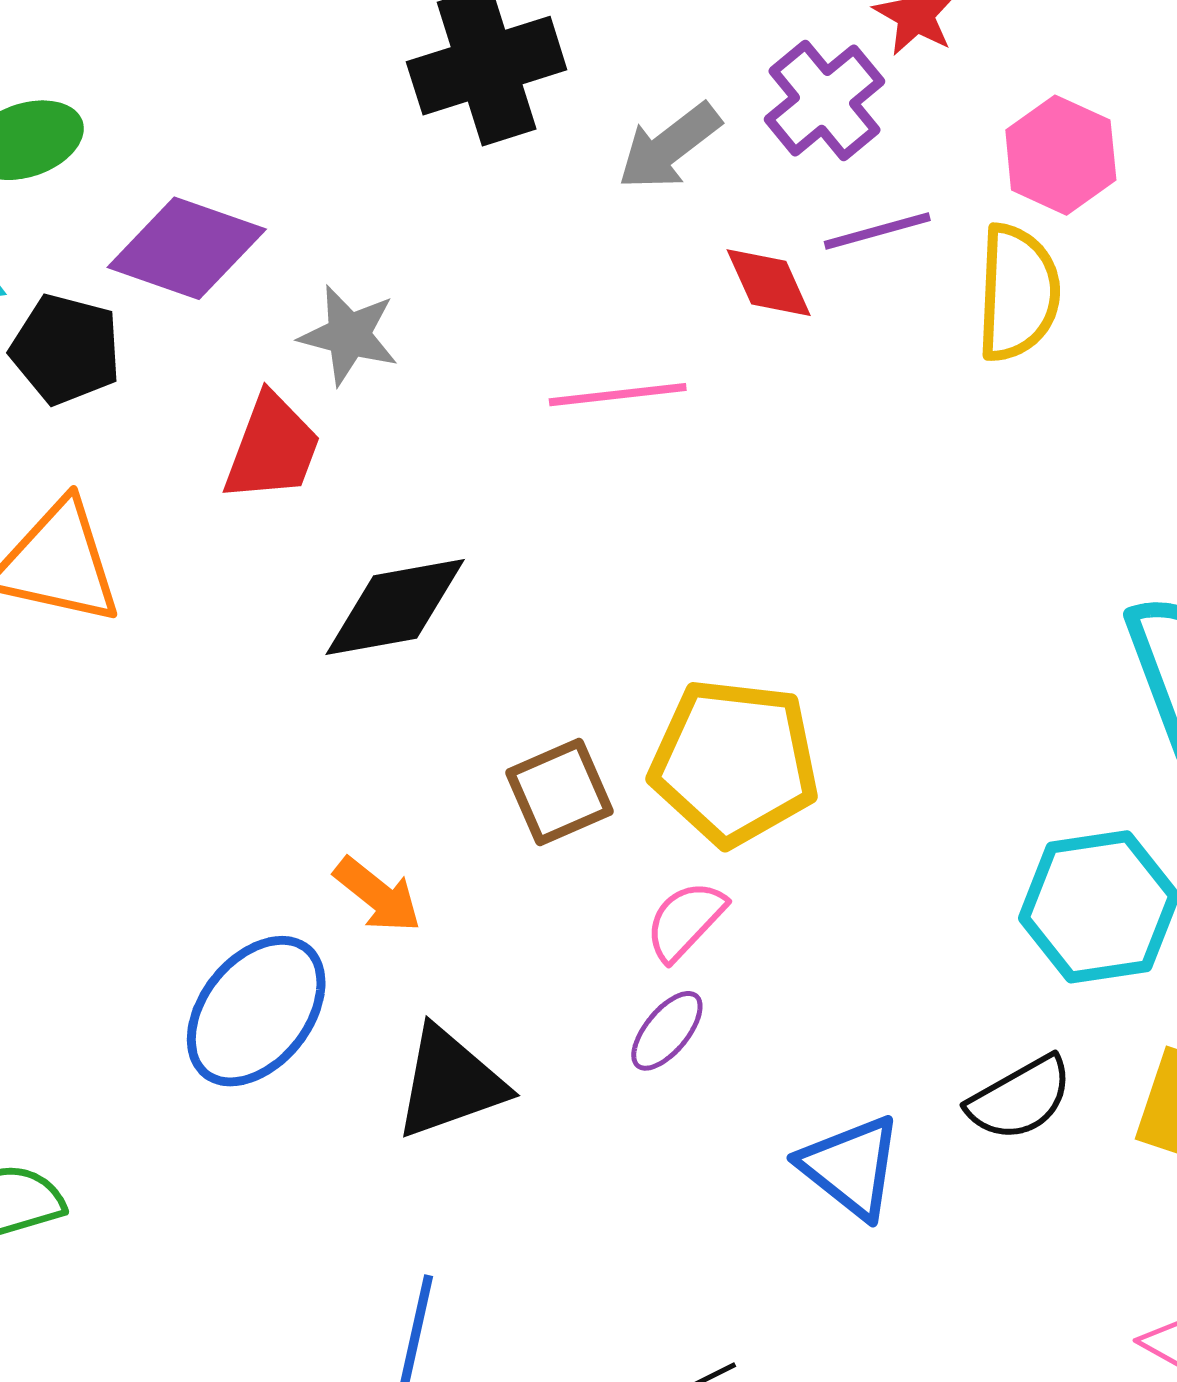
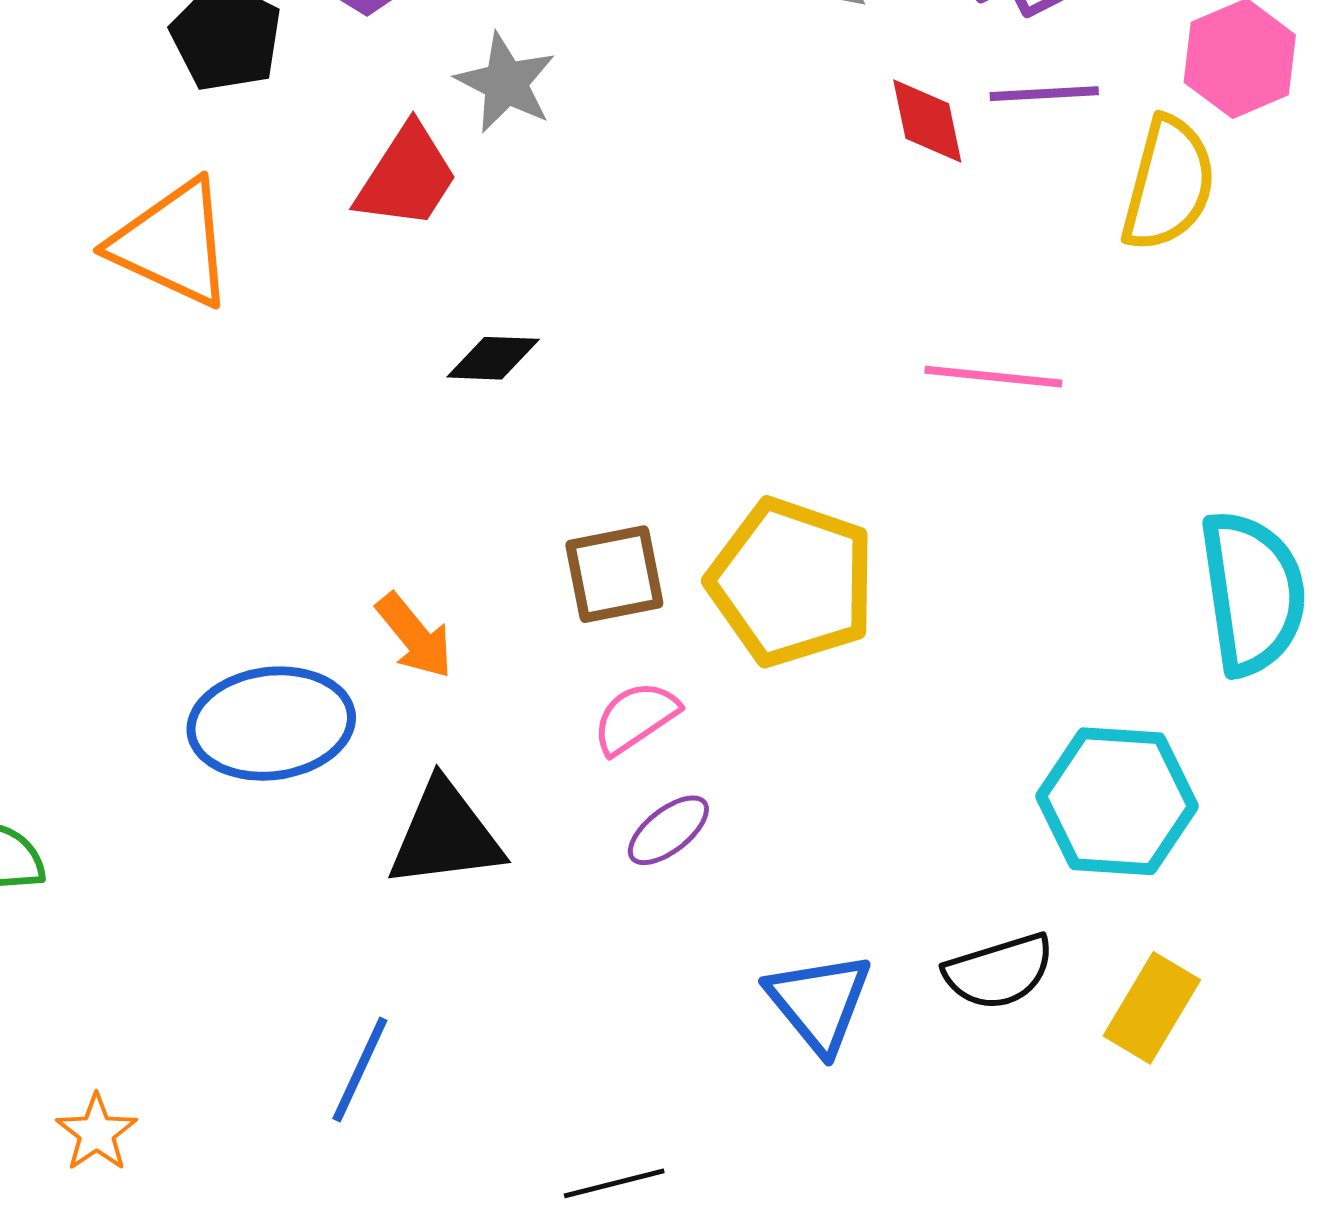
pink line: (618, 395) -> (993, 377), moved
black diamond: (395, 607) -> (493, 358), size x0.6
pink semicircle: (685, 921) -> (636, 718), moved
blue ellipse: (256, 1011) -> (271, 724), turned 32

